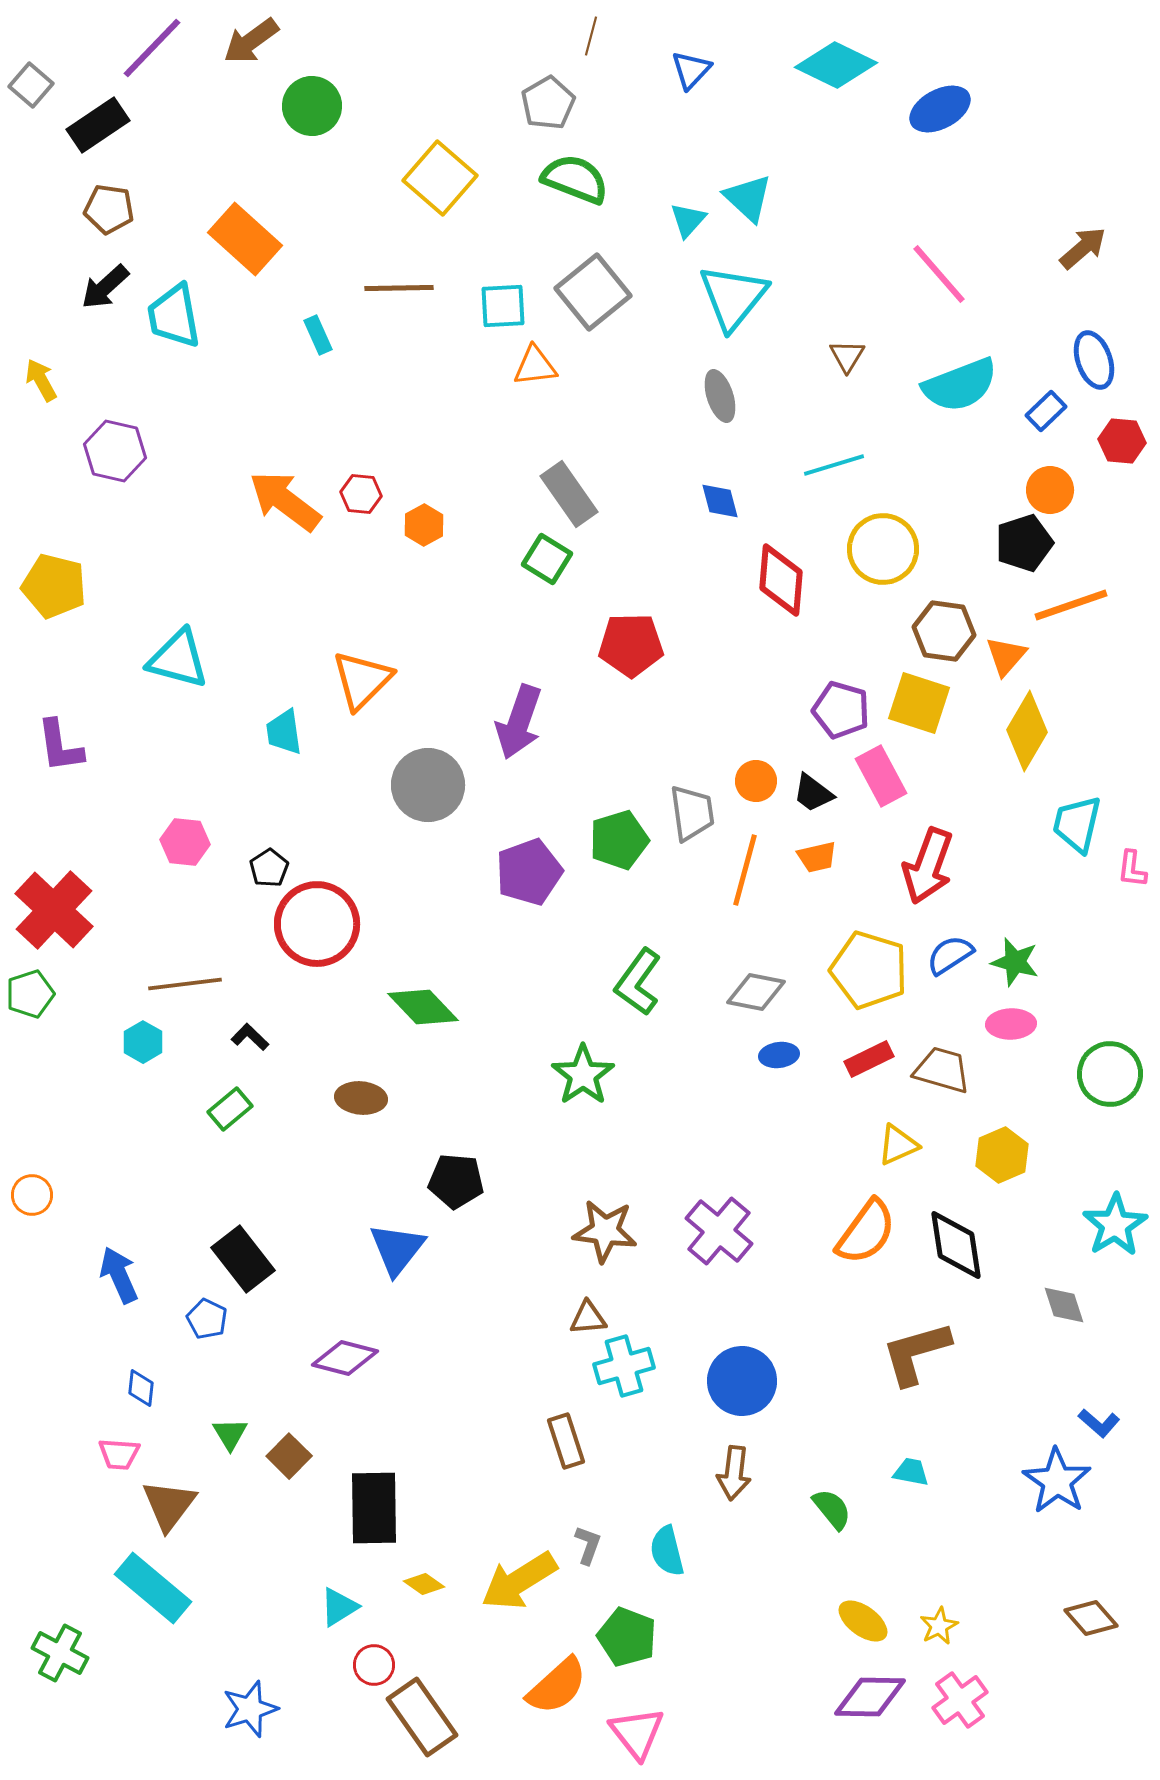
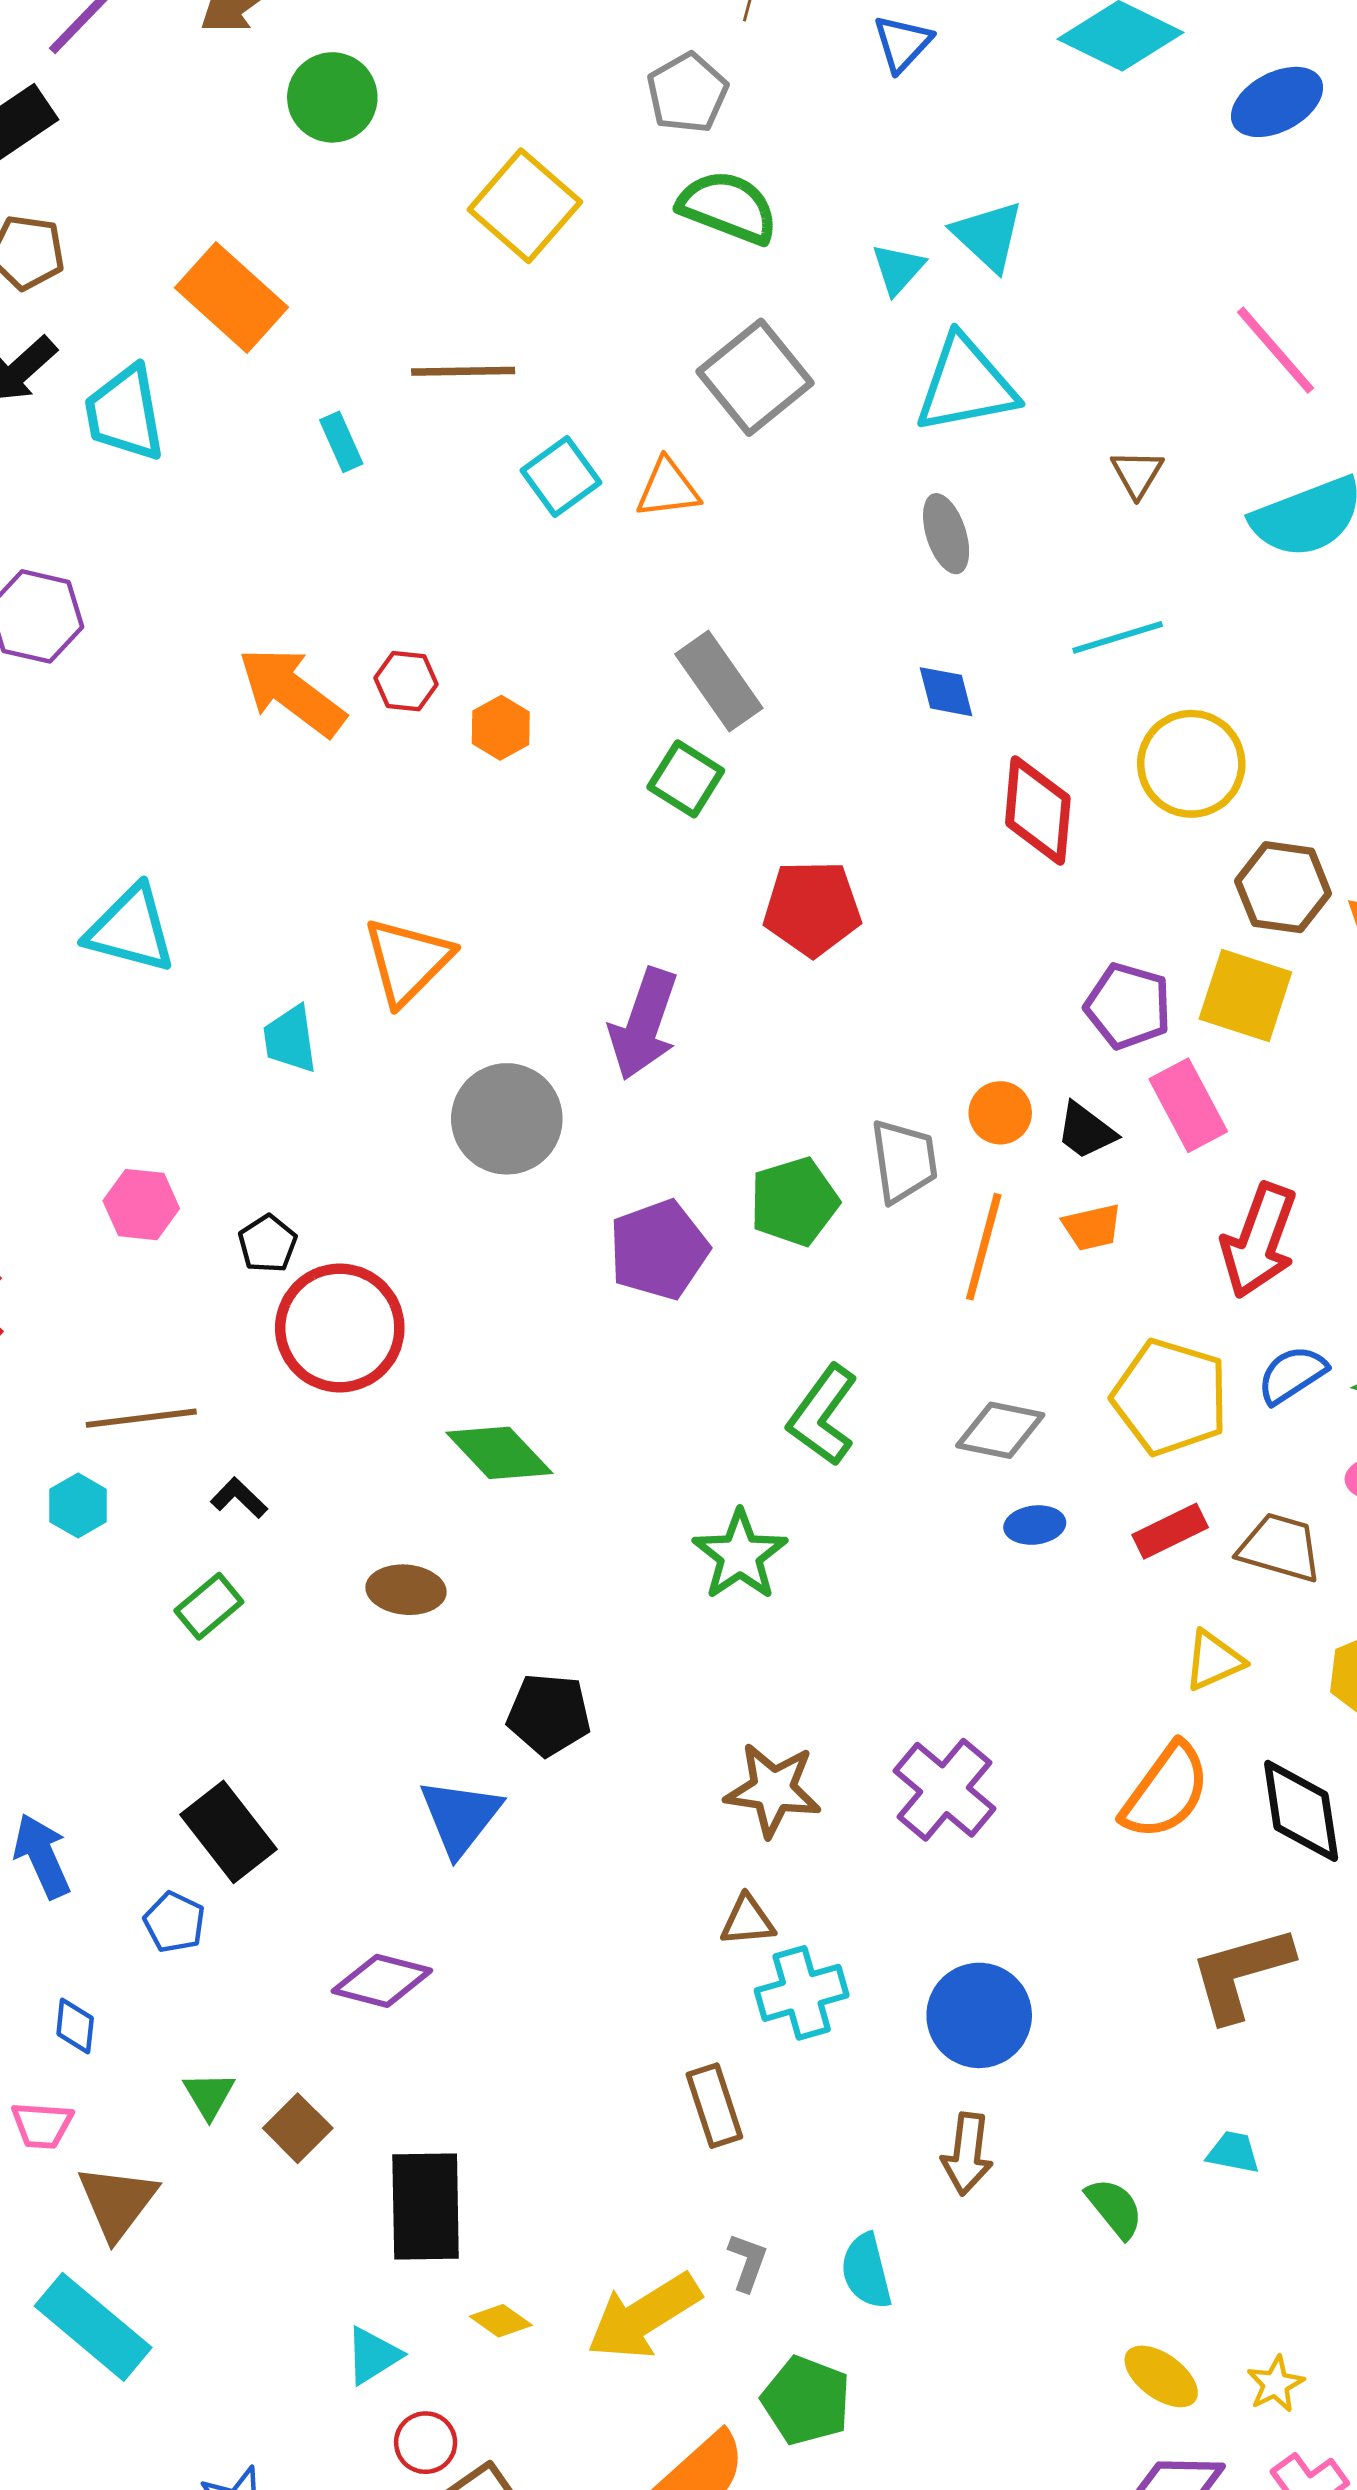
cyan triangle: (733, 297) -> (966, 385), turned 40
cyan square: (503, 306) -> (561, 477), moved, turned -33

